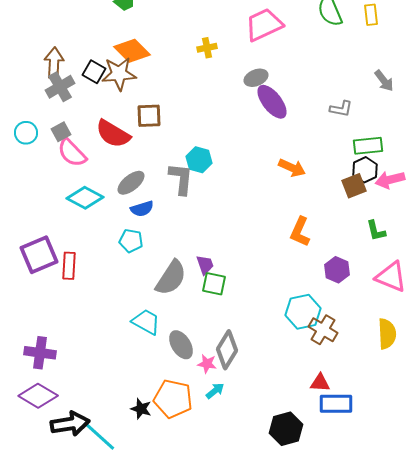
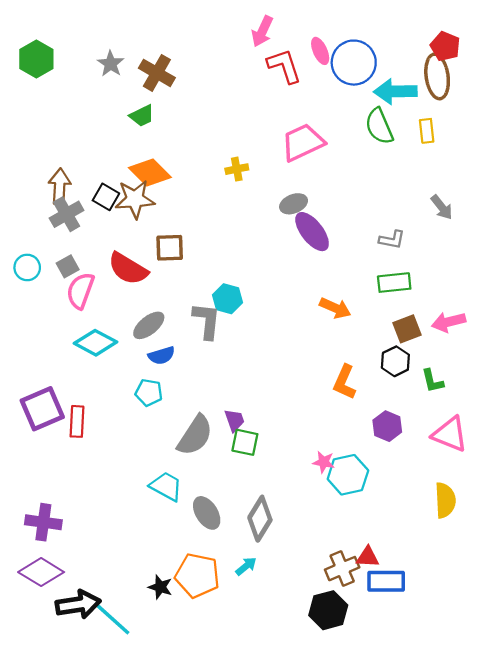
green rectangle: (368, 146) -> (394, 283), moved
pink semicircle: (72, 153) -> (80, 291), turned 64
black hexagon: (365, 170) -> (395, 361), moved
brown cross: (323, 330) -> (342, 569), moved, turned 36
pink star: (207, 364) -> (324, 462), moved

